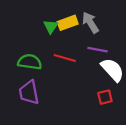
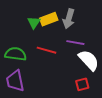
gray arrow: (90, 23) -> (69, 19), turned -132

